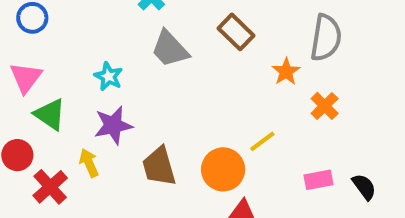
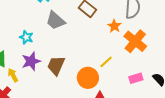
orange cross: (325, 106) -> (135, 41), size x1.6
yellow arrow: (89, 163) -> (13, 75), moved
brown trapezoid: (159, 166) -> (56, 66), moved, turned 45

